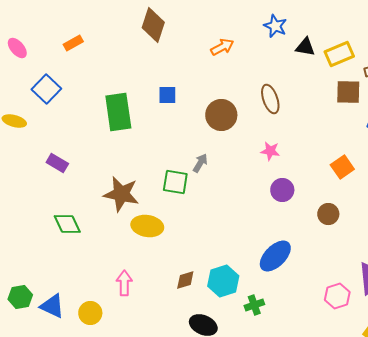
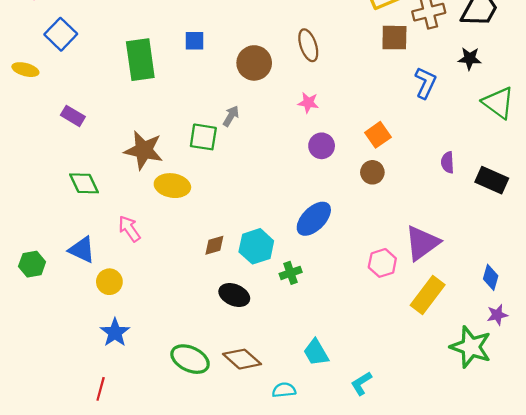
orange square: (342, 167) -> (378, 135), moved
pink arrow: (124, 283) -> (129, 229), moved, turned -35
blue triangle: (52, 306) -> (82, 250), moved

